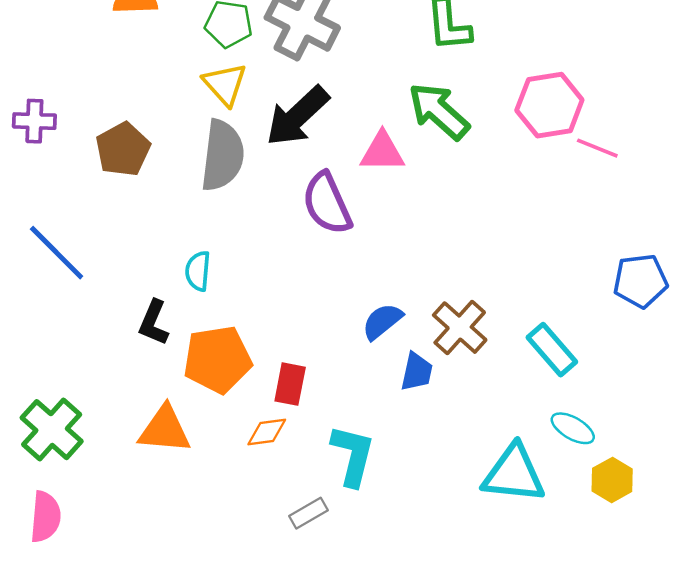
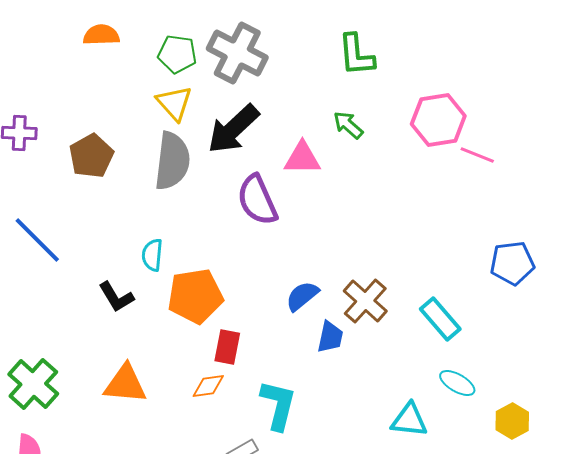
green arrow: (439, 111) -> (348, 125), size x0.6
black L-shape: (154, 323) -> (116, 297), turned -54
orange pentagon: (218, 359) -> (195, 296), moved
cyan triangle: (514, 474) -> (409, 420), size x0.7
yellow hexagon: (612, 480) -> (512, 421), moved

